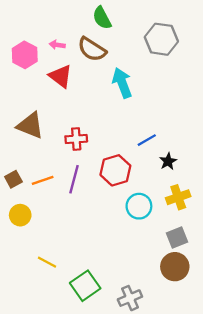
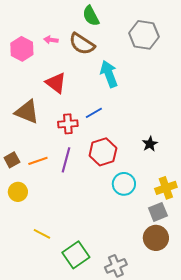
red triangle: (61, 76) -> (56, 83), moved
blue line: (147, 140) -> (94, 113), moved
yellow cross: (178, 197) -> (166, 188), moved

